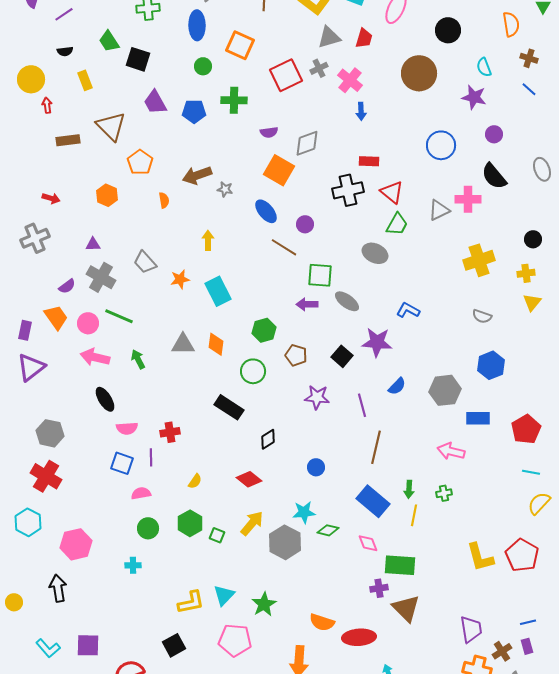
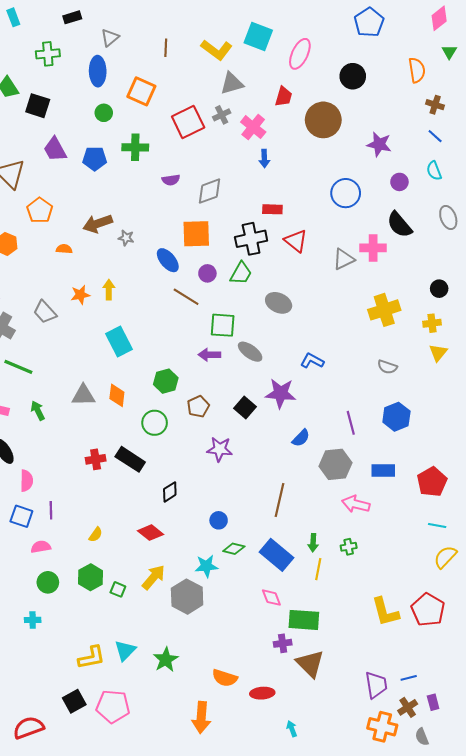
red trapezoid: (364, 38) -> (284, 97), moved
cyan semicircle: (484, 67) -> (434, 171), moved
orange square: (279, 170) -> (196, 234), moved, turned -32
orange semicircle: (164, 200) -> (64, 249), turned -77
green trapezoid: (397, 224) -> (241, 273), moved
orange star: (180, 279) -> (80, 295), moved
brown pentagon: (296, 355) -> (198, 407), turned 30
gray hexagon: (445, 390) -> (335, 464), moved
purple line: (362, 405) -> (351, 423), moved
pink semicircle: (127, 428) -> (27, 481), turned -85
red cross: (170, 432) -> (96, 459), moved
green diamond: (328, 530) -> (234, 549), moved
blue line: (528, 622) -> (409, 678), moved
red ellipse: (359, 637) -> (262, 693), size x0.7
pink pentagon: (235, 640) -> (113, 706), moved

